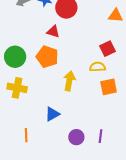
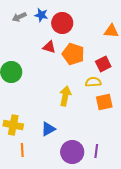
orange pentagon: (47, 57) -> (73, 54), moved
yellow cross: (17, 88) -> (13, 125), moved
purple circle: (76, 137) -> (72, 152), size x1.5

